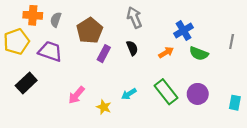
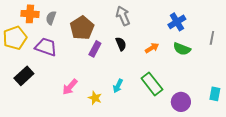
blue cross: (183, 31) -> (177, 22), moved
cyan arrow: (129, 94) -> (118, 86), turned -32
purple circle: (198, 94) -> (181, 102), moved

